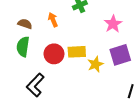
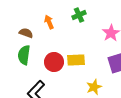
orange arrow: (53, 20) -> (49, 22), moved
yellow star: (95, 64) -> (94, 87), moved

